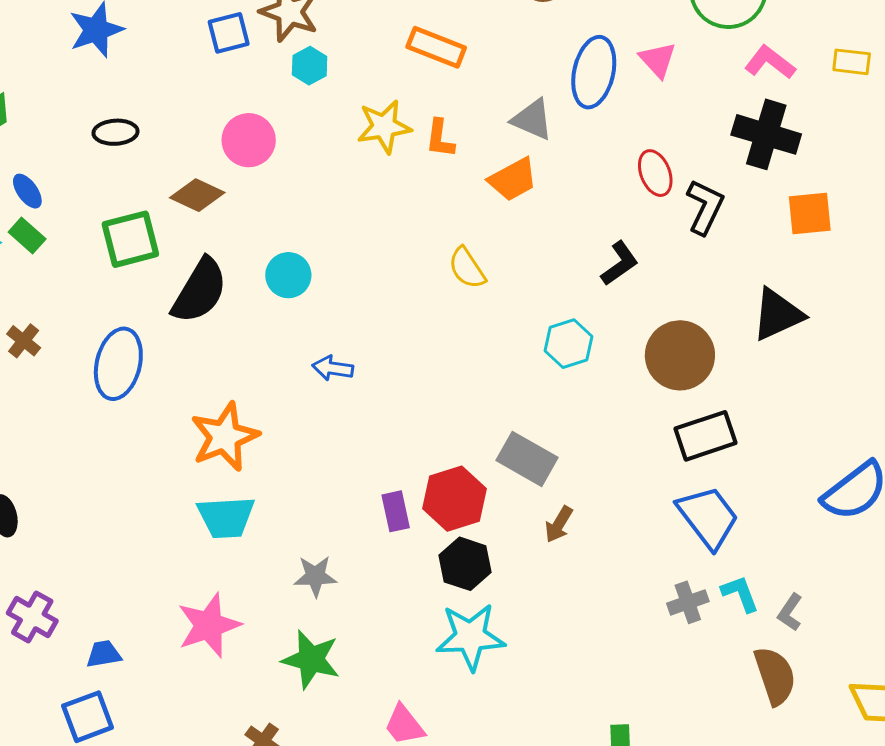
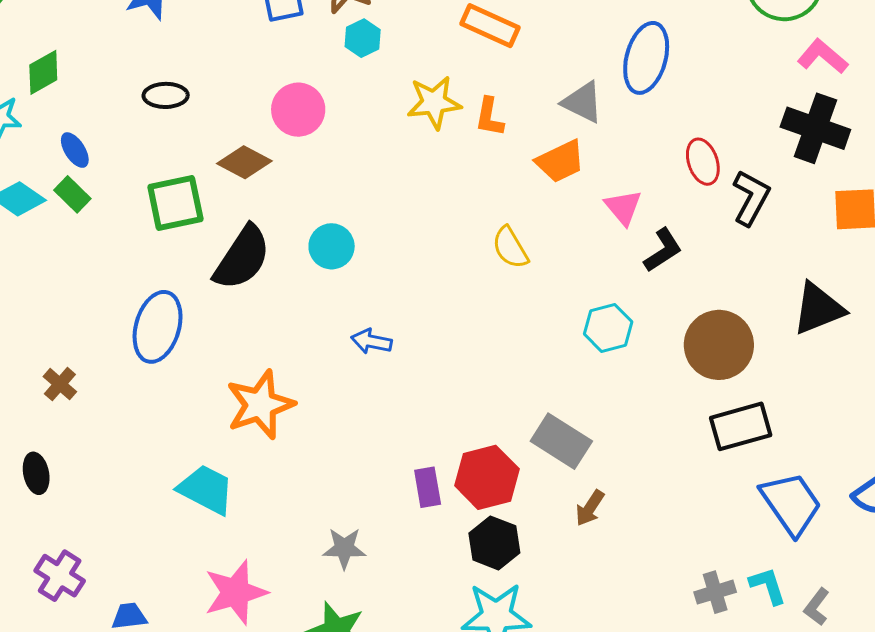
pink triangle: (658, 60) -> (623, 207), moved
brown cross: (24, 341) -> (60, 384), moved
cyan trapezoid: (226, 517) -> (206, 489), moved, turned -152
blue trapezoid: (708, 517) -> (791, 504), moved

